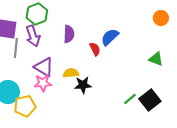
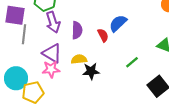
purple semicircle: (69, 34) -> (77, 30), moved
purple arrow: (33, 36) -> (53, 22), moved
green line: (130, 99) -> (132, 62), moved

